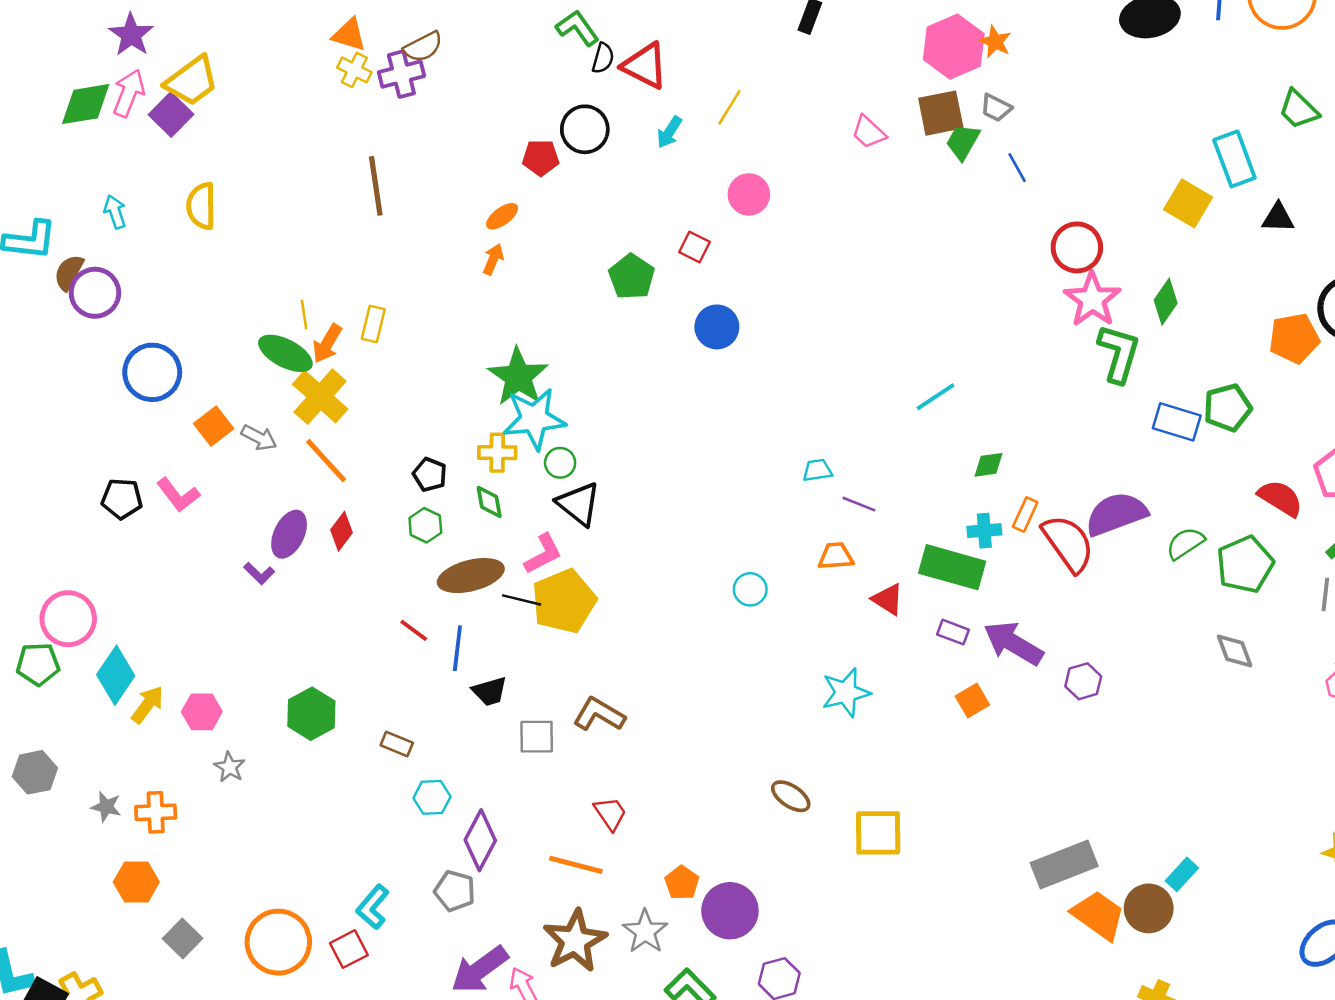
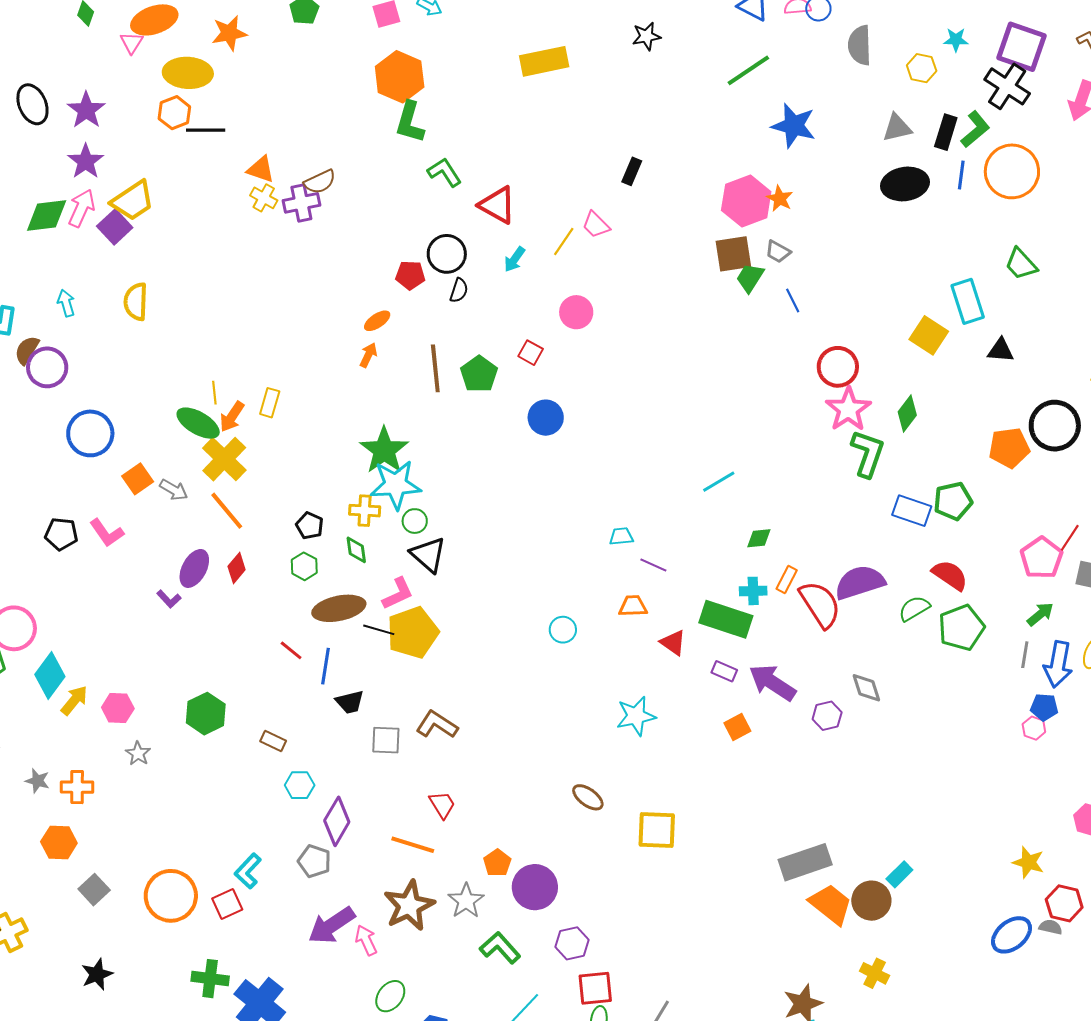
black semicircle: (603, 58) -> (459, 290), moved
pink trapezoid: (869, 132) -> (596, 225), moved
brown line: (376, 186) -> (435, 368), moved
red semicircle: (1280, 498) -> (950, 575), moved
gray diamond: (1235, 651) -> (866, 688), moved

